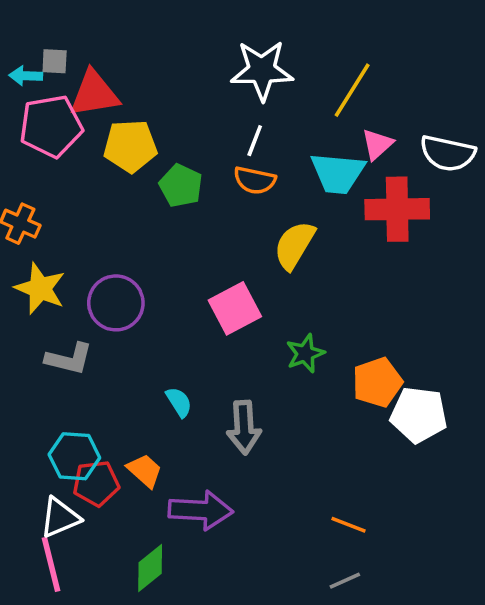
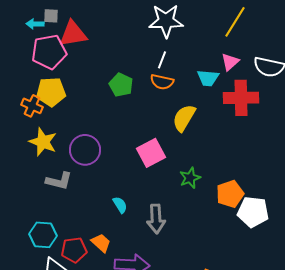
yellow line: (352, 90) -> (235, 22), moved
yellow pentagon: (130, 146) -> (51, 92), moved
cyan trapezoid: (338, 173) -> (208, 78), size x0.7
cyan hexagon: (74, 456) -> (43, 235), moved

